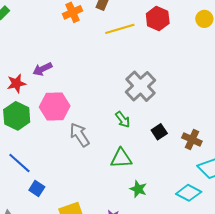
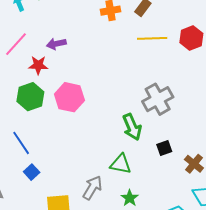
purple arrow: (42, 69) -> (56, 44), moved
green arrow: (123, 120) -> (132, 127), size x1.5
gray arrow: (80, 135) -> (92, 188), moved, turned 50

